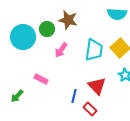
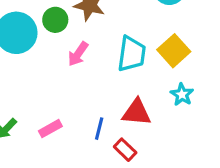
pink rectangle: (41, 79) -> (50, 129), moved, turned -56
red triangle: (97, 86) -> (136, 112), turned -42

